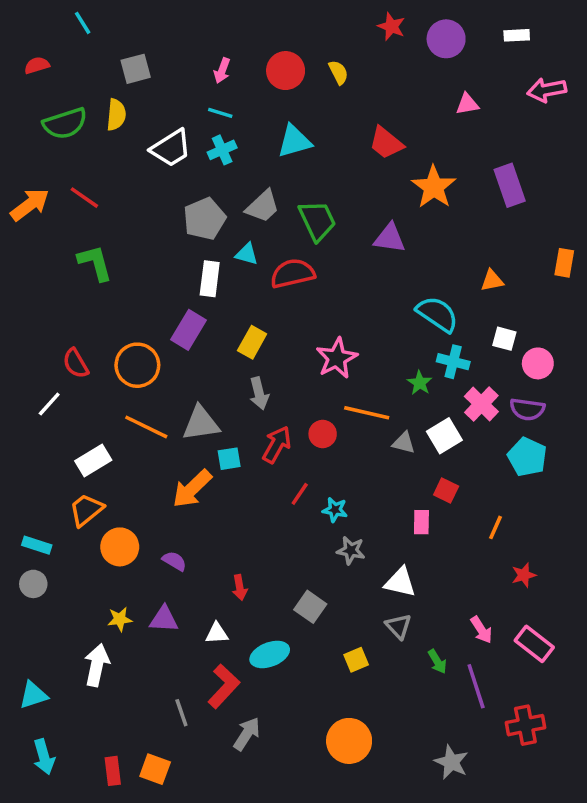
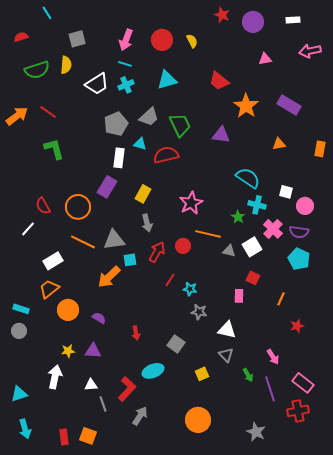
pink arrow: (222, 71) -> (126, 40), size x1.5
purple rectangle: (510, 185) -> (289, 105), turned -40
orange triangle: (492, 281) -> (279, 144), moved
white triangle: (217, 633) -> (91, 385), moved
pink rectangle: (534, 644) -> (303, 383), moved

